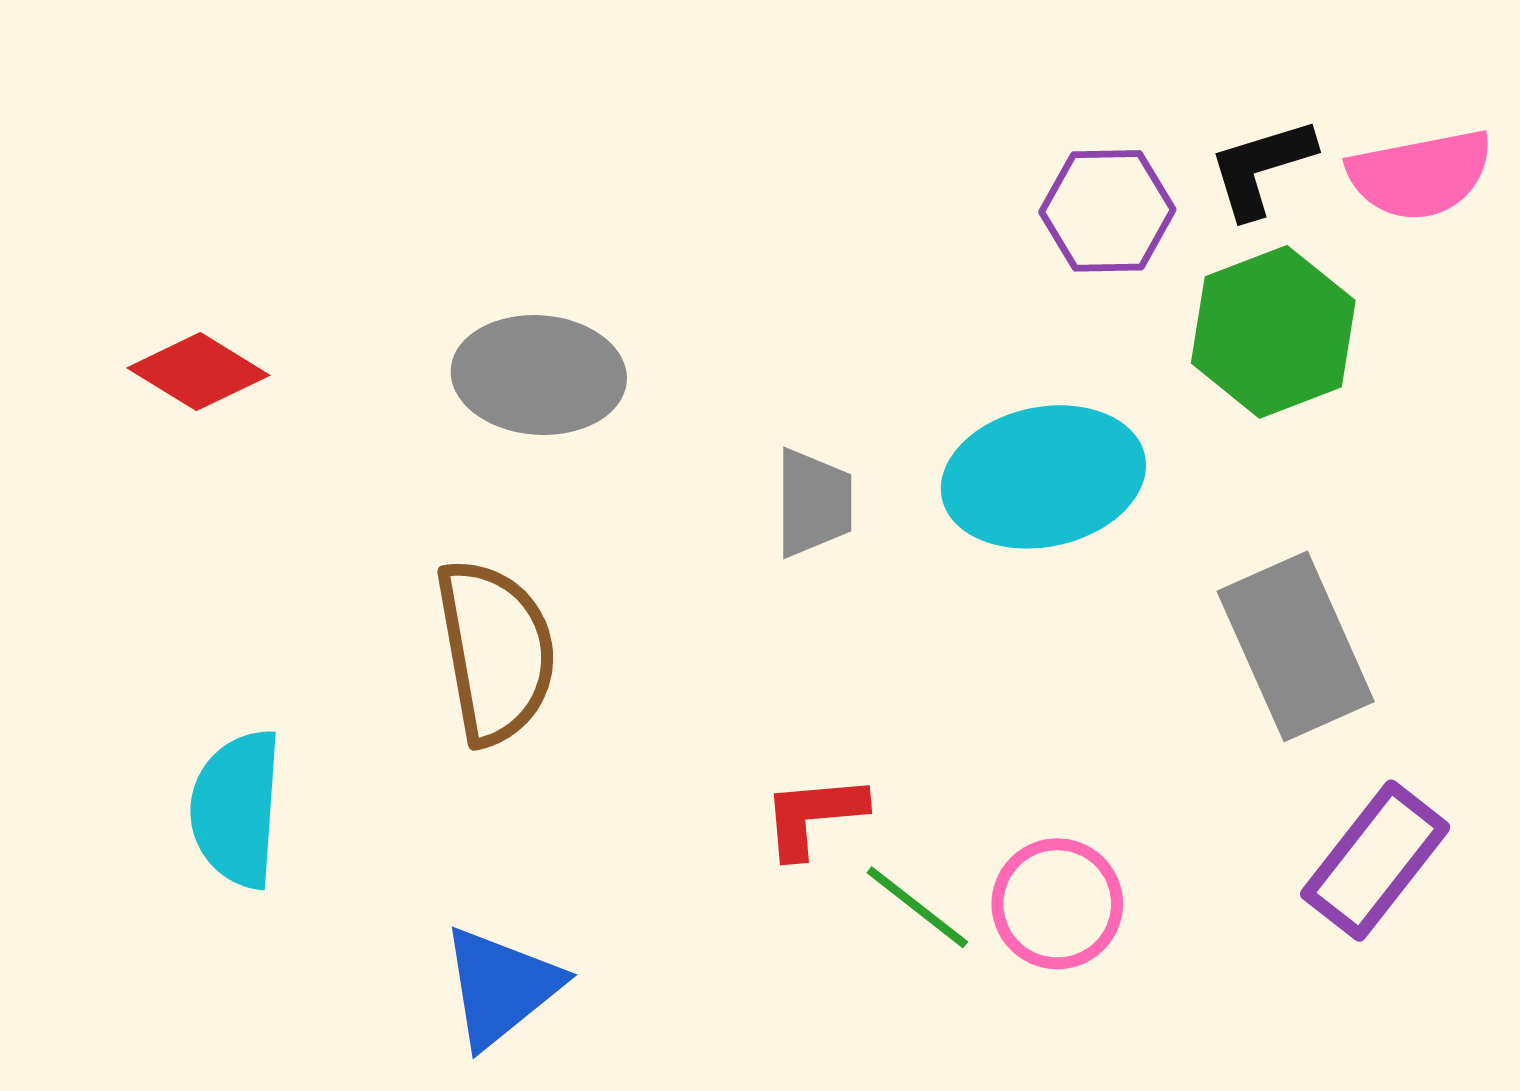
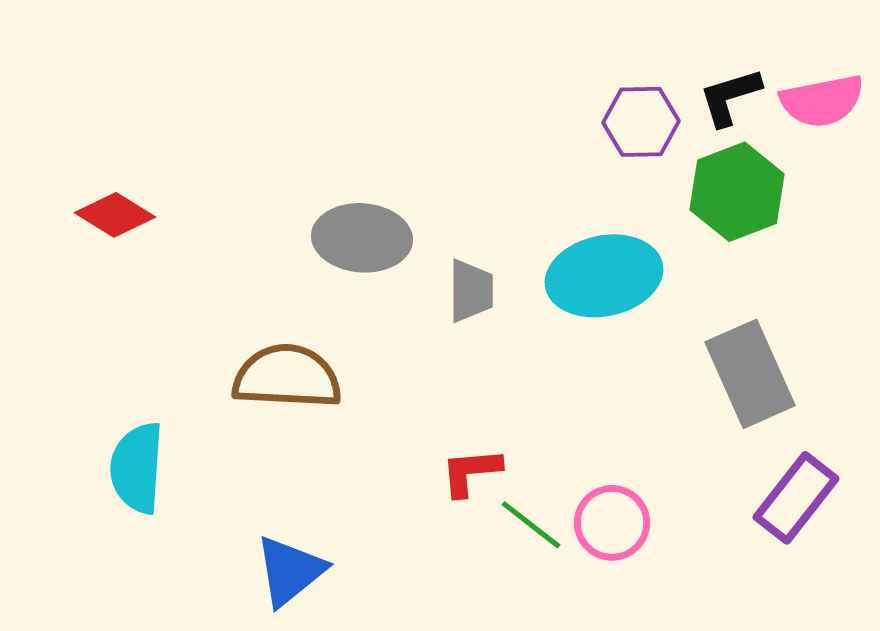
gray ellipse: (539, 375) -> (362, 238), moved
brown semicircle: (496, 652) -> (287, 377), turned -77

